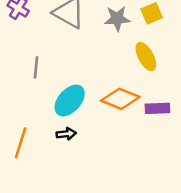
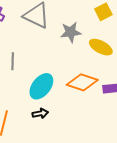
gray star: (117, 19) -> (71, 32), moved
yellow ellipse: (146, 57) -> (101, 47), turned -30

